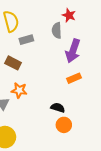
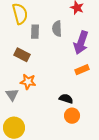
gray semicircle: (57, 30) -> (57, 29), moved
gray rectangle: (26, 40) -> (35, 32), turned -72

